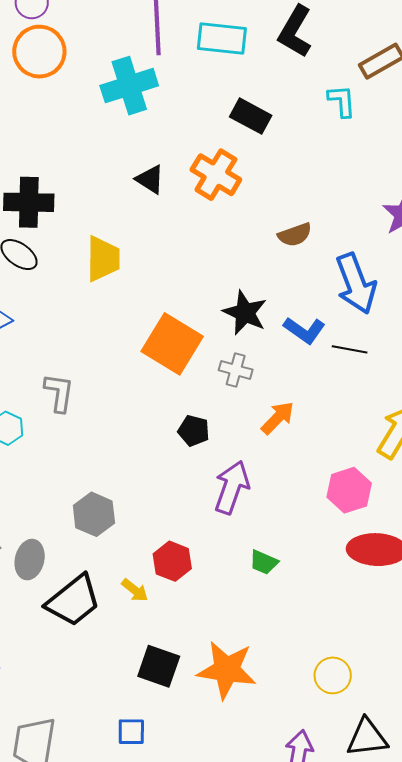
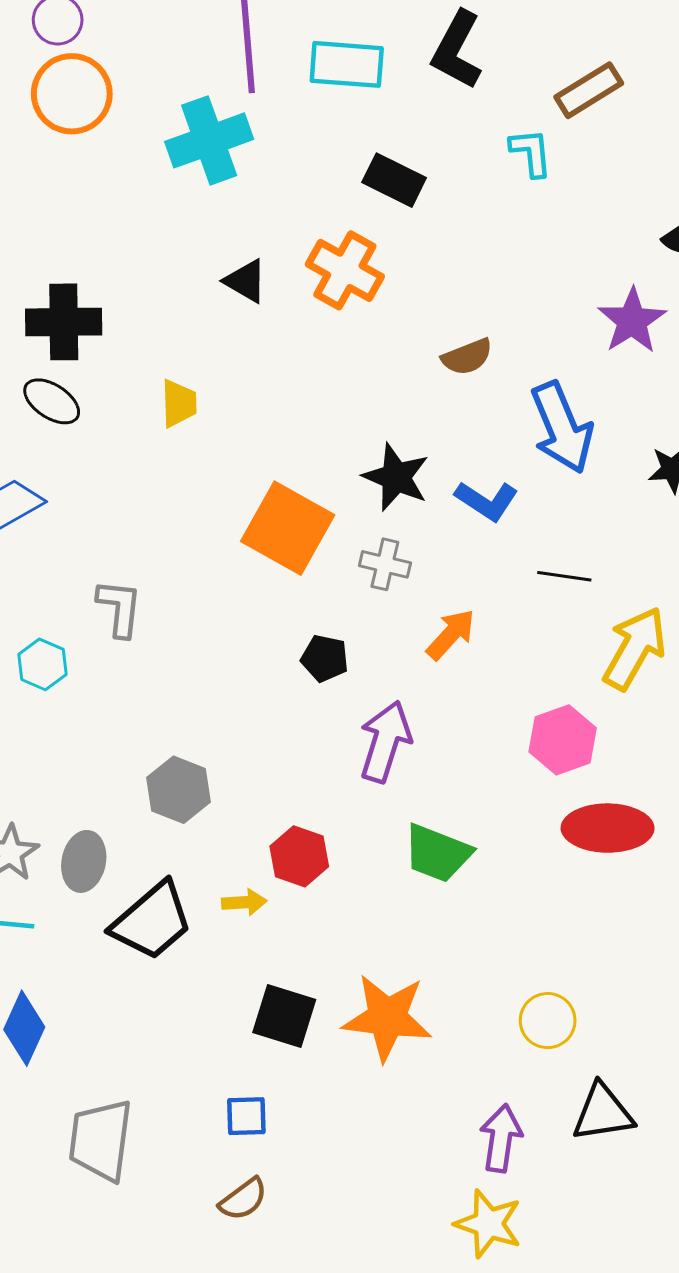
yellow trapezoid: (103, 259) -> (179, 403), size x0.7
black line: (350, 349) -> (564, 576), moved
green trapezoid: (264, 562) -> (437, 853), size x1.6
yellow arrow: (135, 590) -> (244, 902), turned -40

